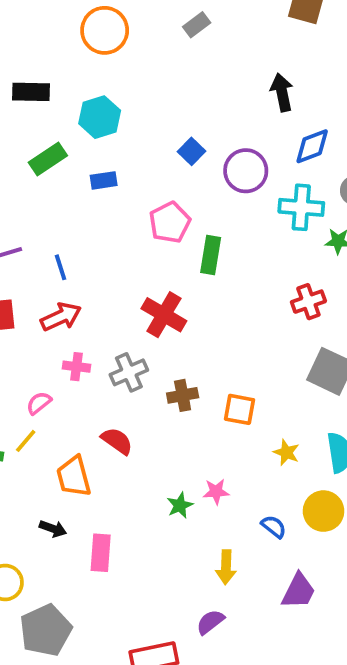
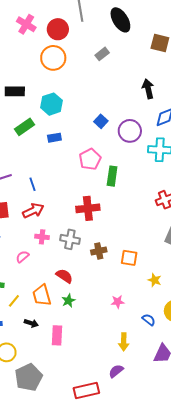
red cross: (164, 315) -> (88, 208), turned -35
gray cross: (129, 372) -> (70, 239), turned 36
yellow line: (26, 441) -> (14, 301), moved
green star: (180, 505) -> (68, 301), moved

